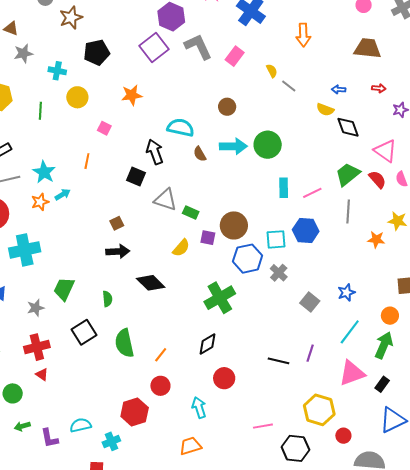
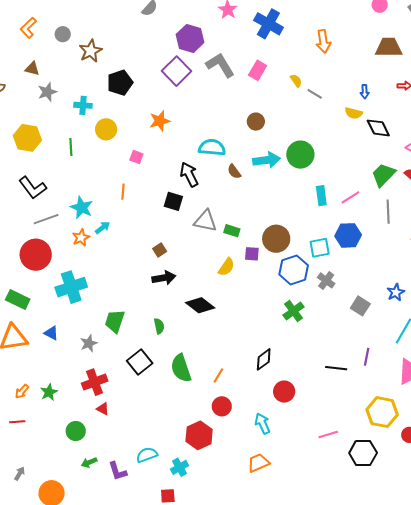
blue arrow: (339, 89) -> (365, 92), turned -88
green cross: (220, 298) -> (294, 311), moved, size x0.7

